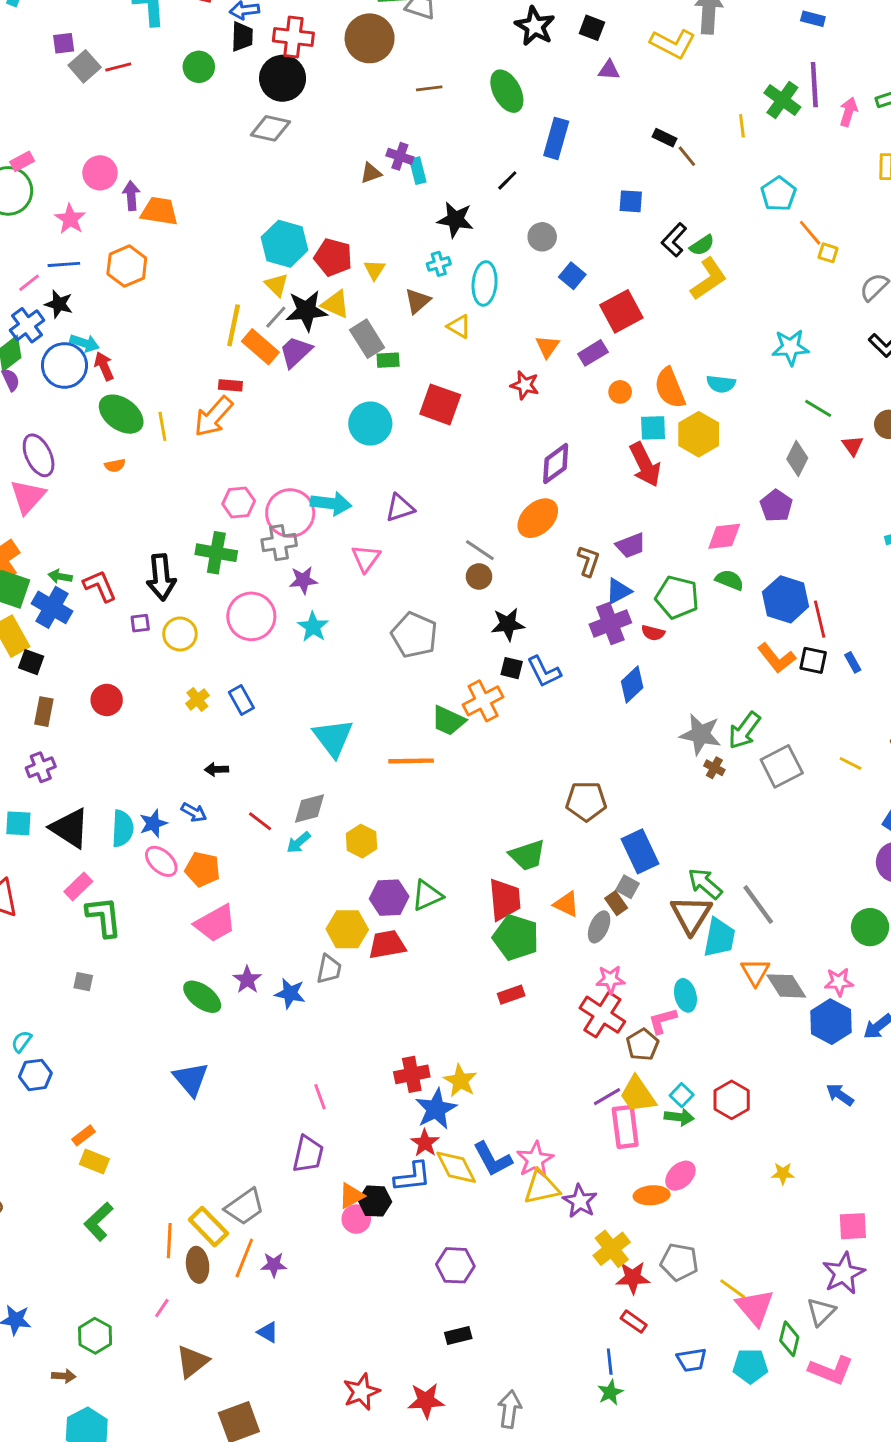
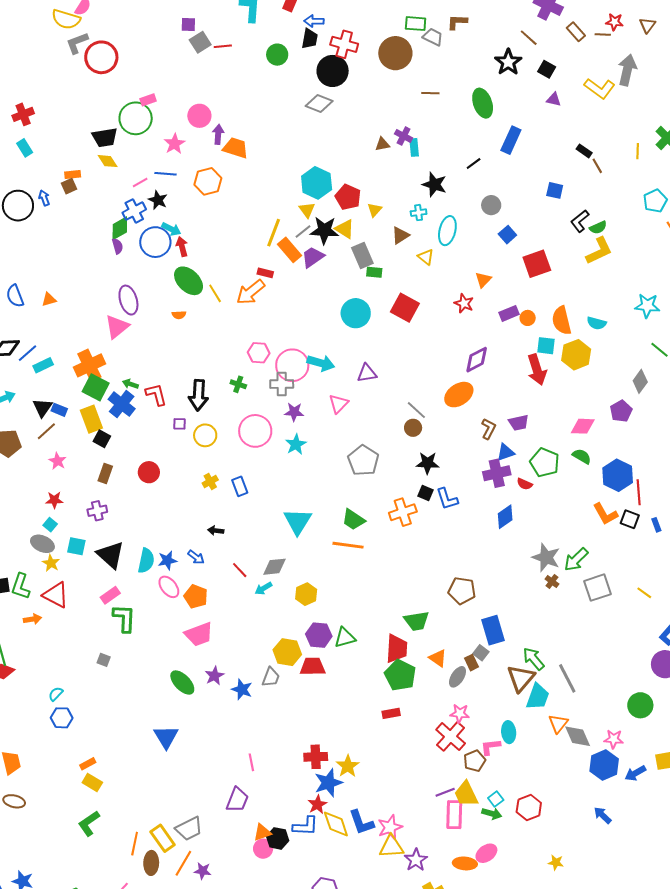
purple rectangle: (593, 353) -> (509, 313), moved
yellow line: (162, 426) -> (215, 293), turned -30
green cross: (216, 553) -> (238, 384), size x0.6
green trapezoid: (448, 721) -> (353, 520), moved

